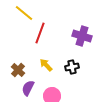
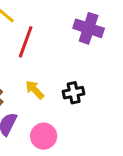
purple cross: (82, 36) -> (89, 28), moved

